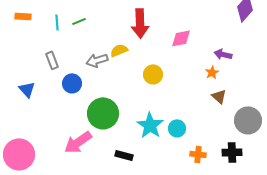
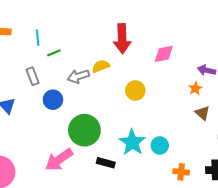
green line: (79, 21) -> (54, 53), moved
black rectangle: (124, 155) -> (106, 163), moved

